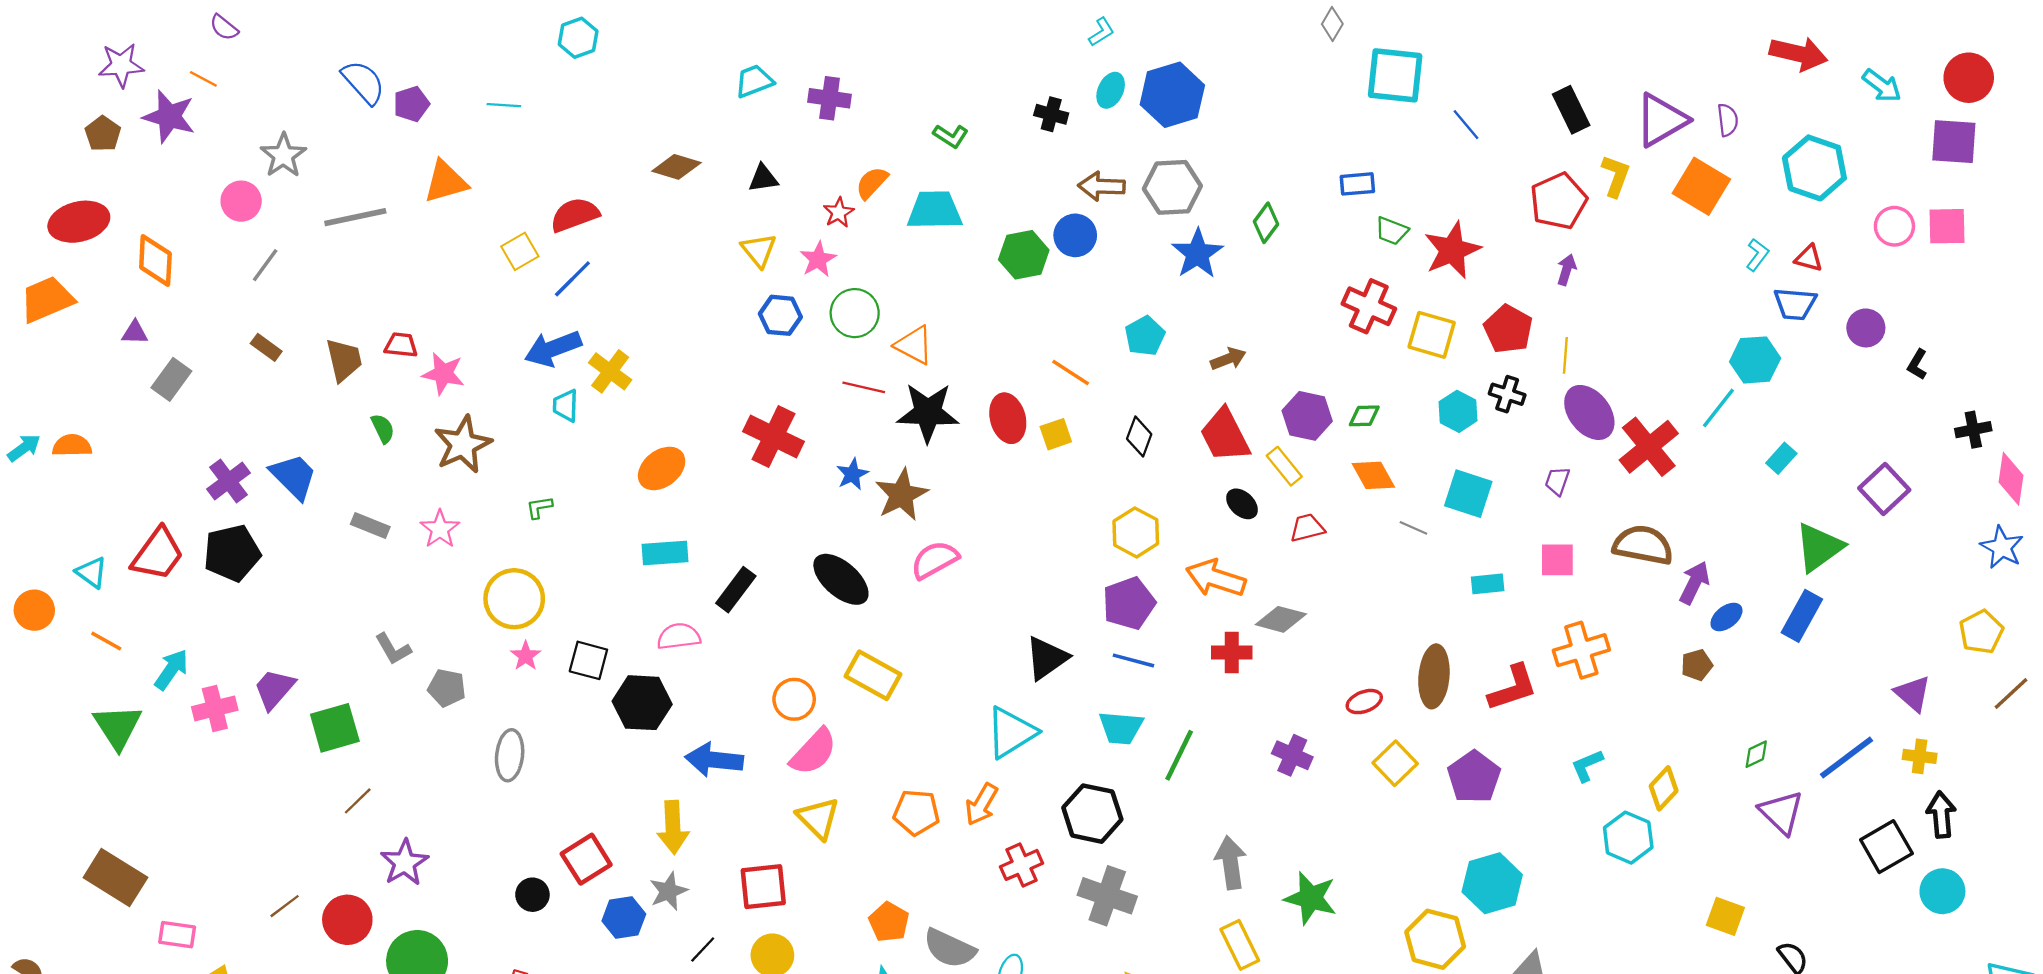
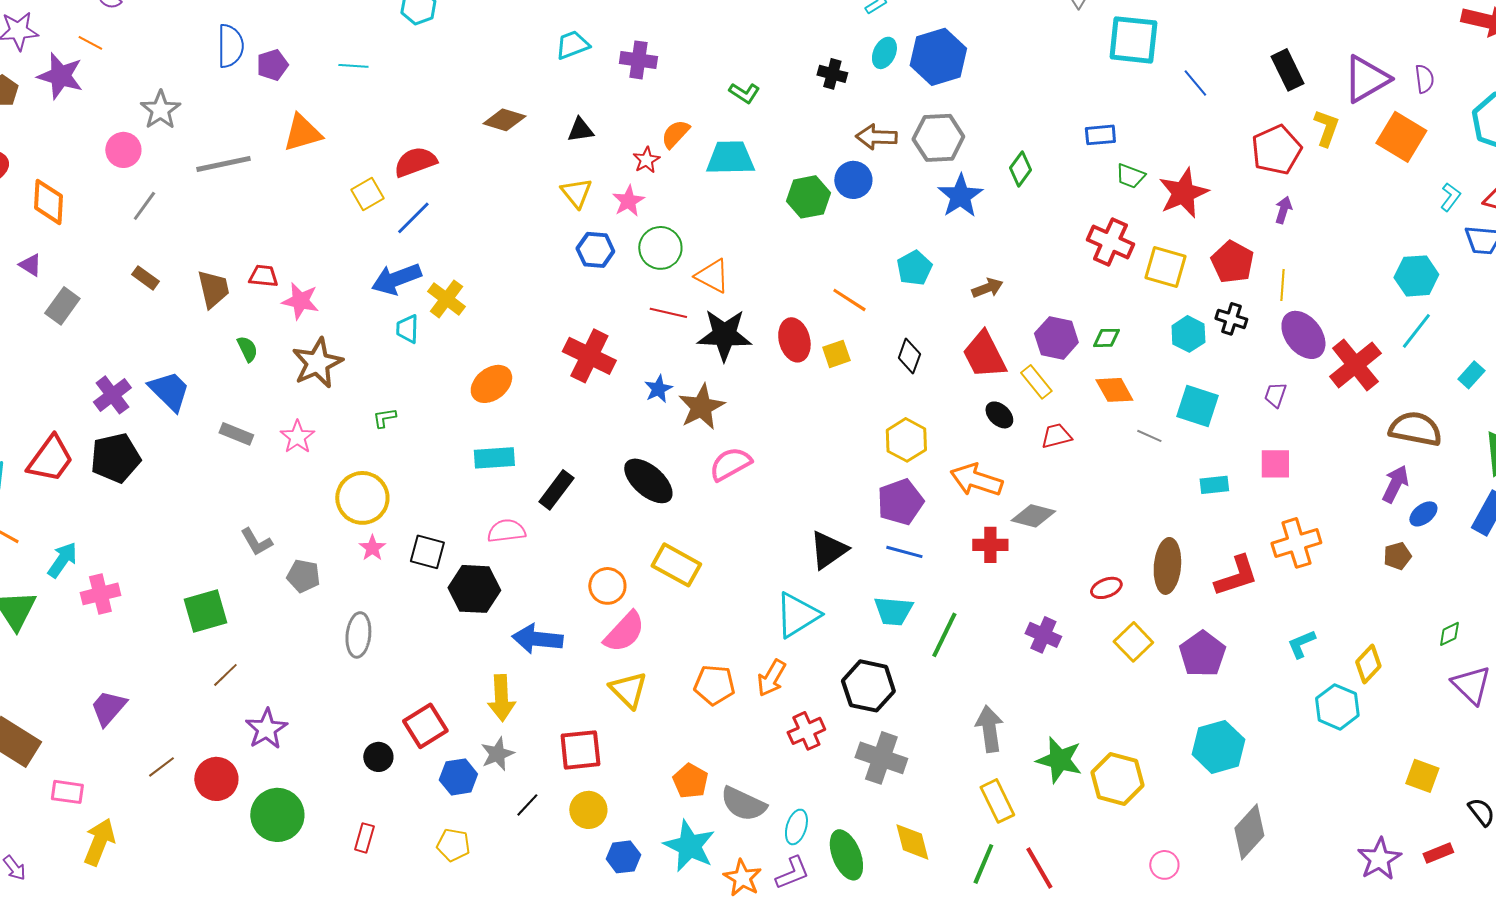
blue semicircle: (363, 82) -> (230, 46), turned 42
purple triangle: (135, 332) -> (30, 265), turned 30
cyan hexagon: (1755, 360) -> (1416, 276), moved
brown semicircle: (1643, 545) -> (1415, 429), moved
purple trapezoid: (274, 689) -> (108, 708), moved
yellow hexagon: (1435, 939) -> (1117, 779), moved

